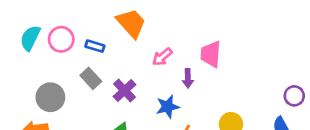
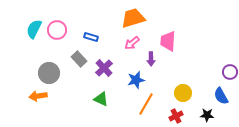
orange trapezoid: (131, 23) -> (133, 18), moved, turned -65
blue rectangle: (95, 46) -> (91, 37), moved

